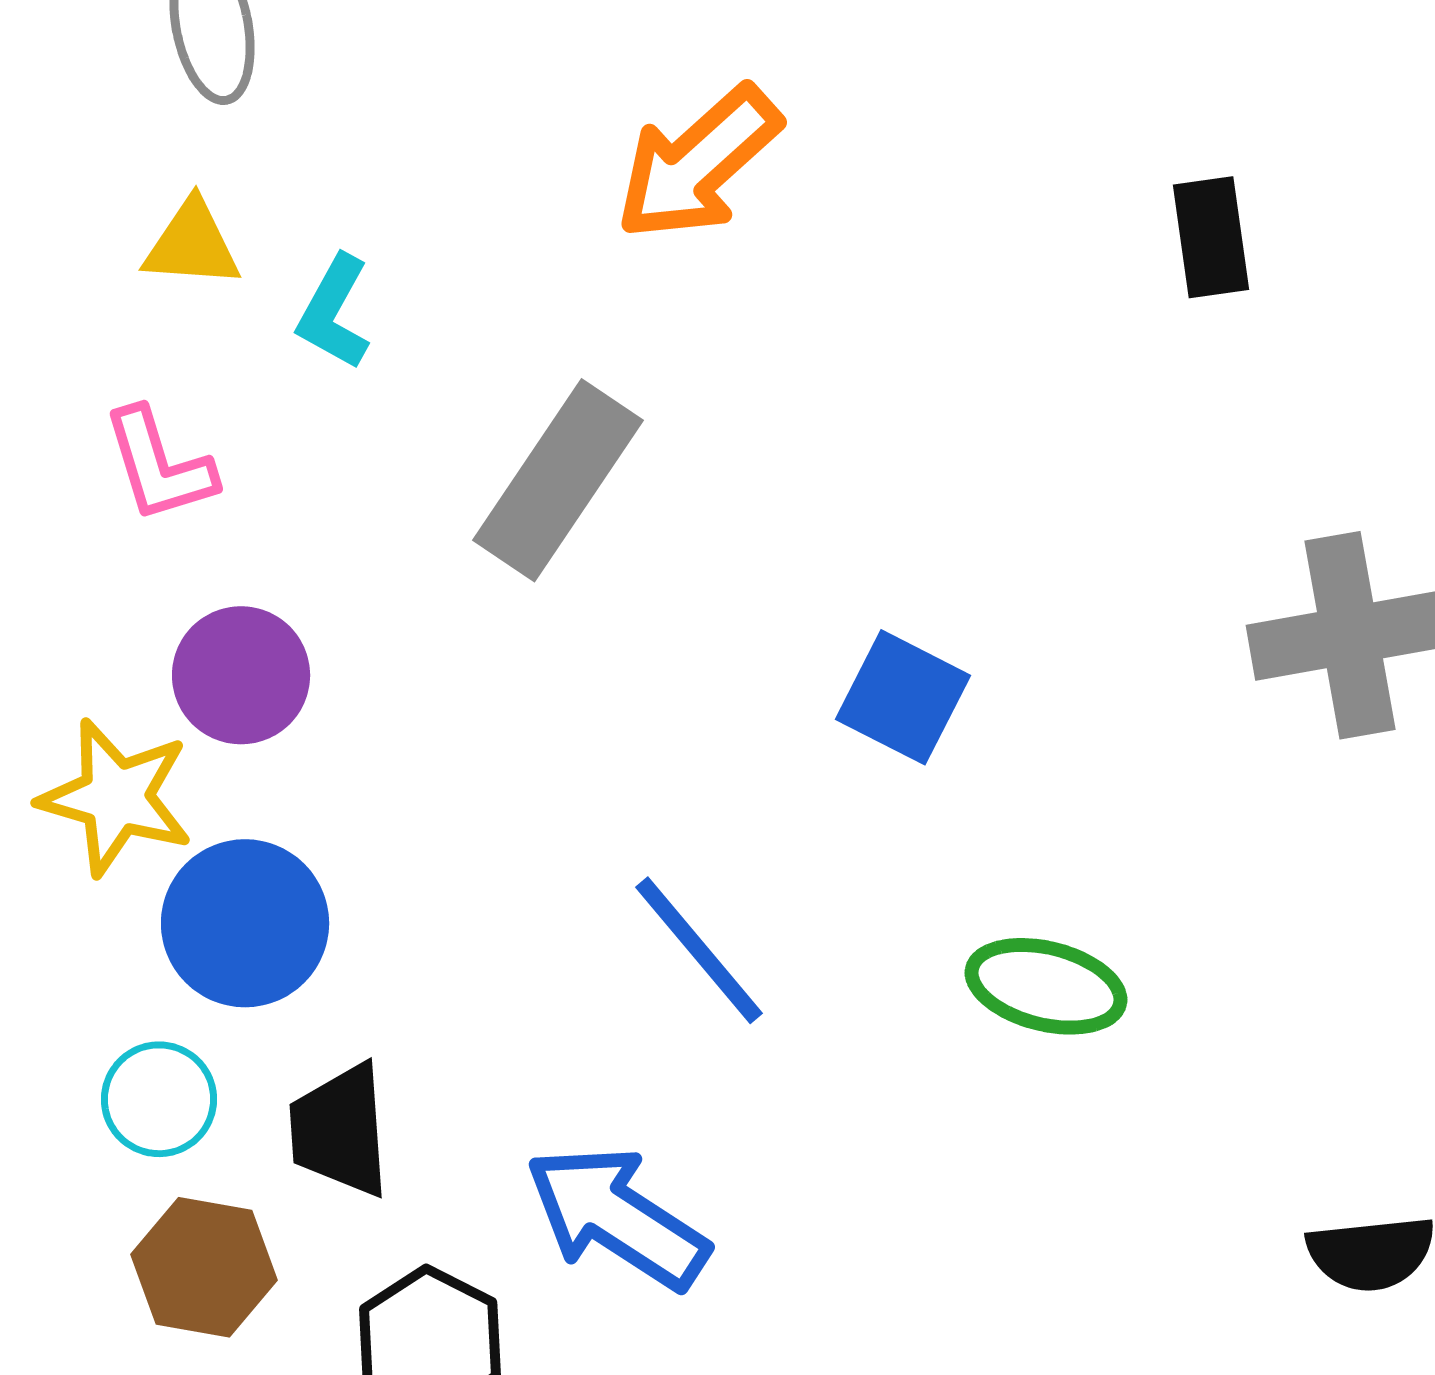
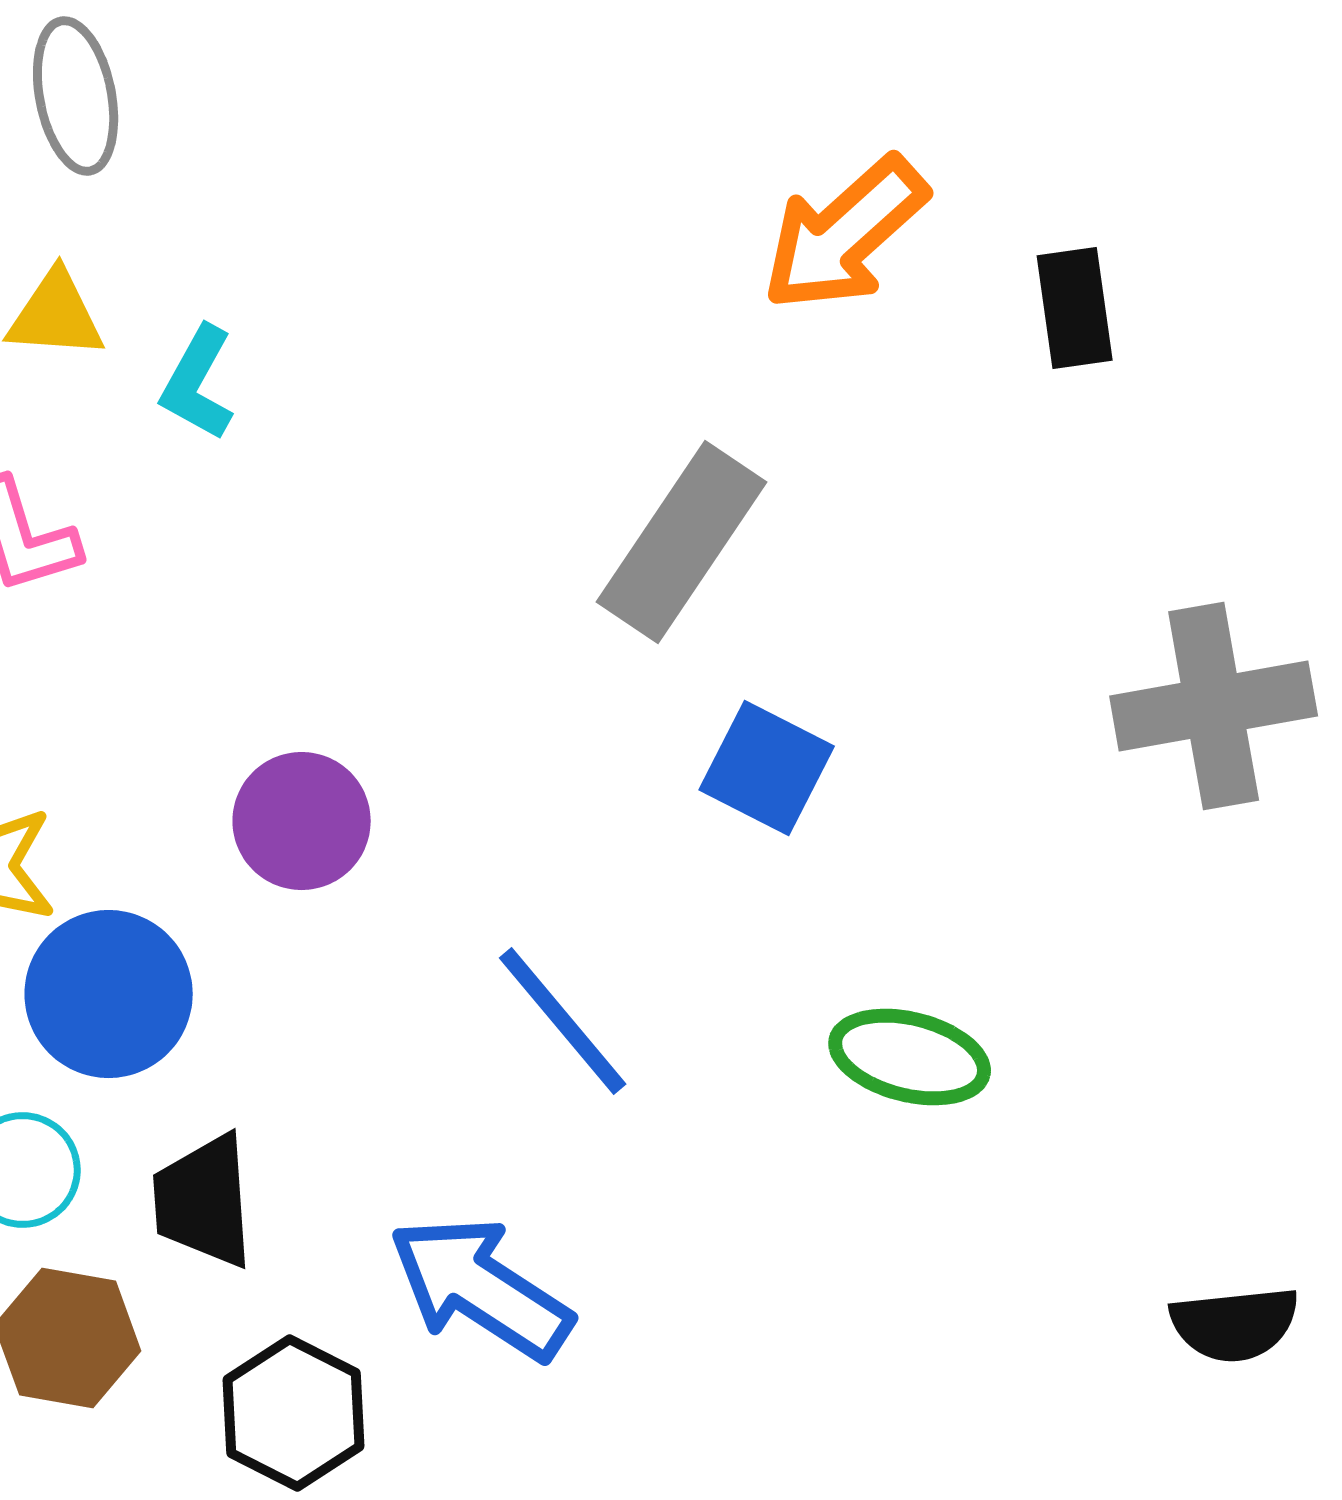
orange arrow: (698, 163) -> (845, 234), moved
gray rectangle: (558, 480) -> (682, 542), moved
purple circle: (241, 675) -> (302, 821), moved

